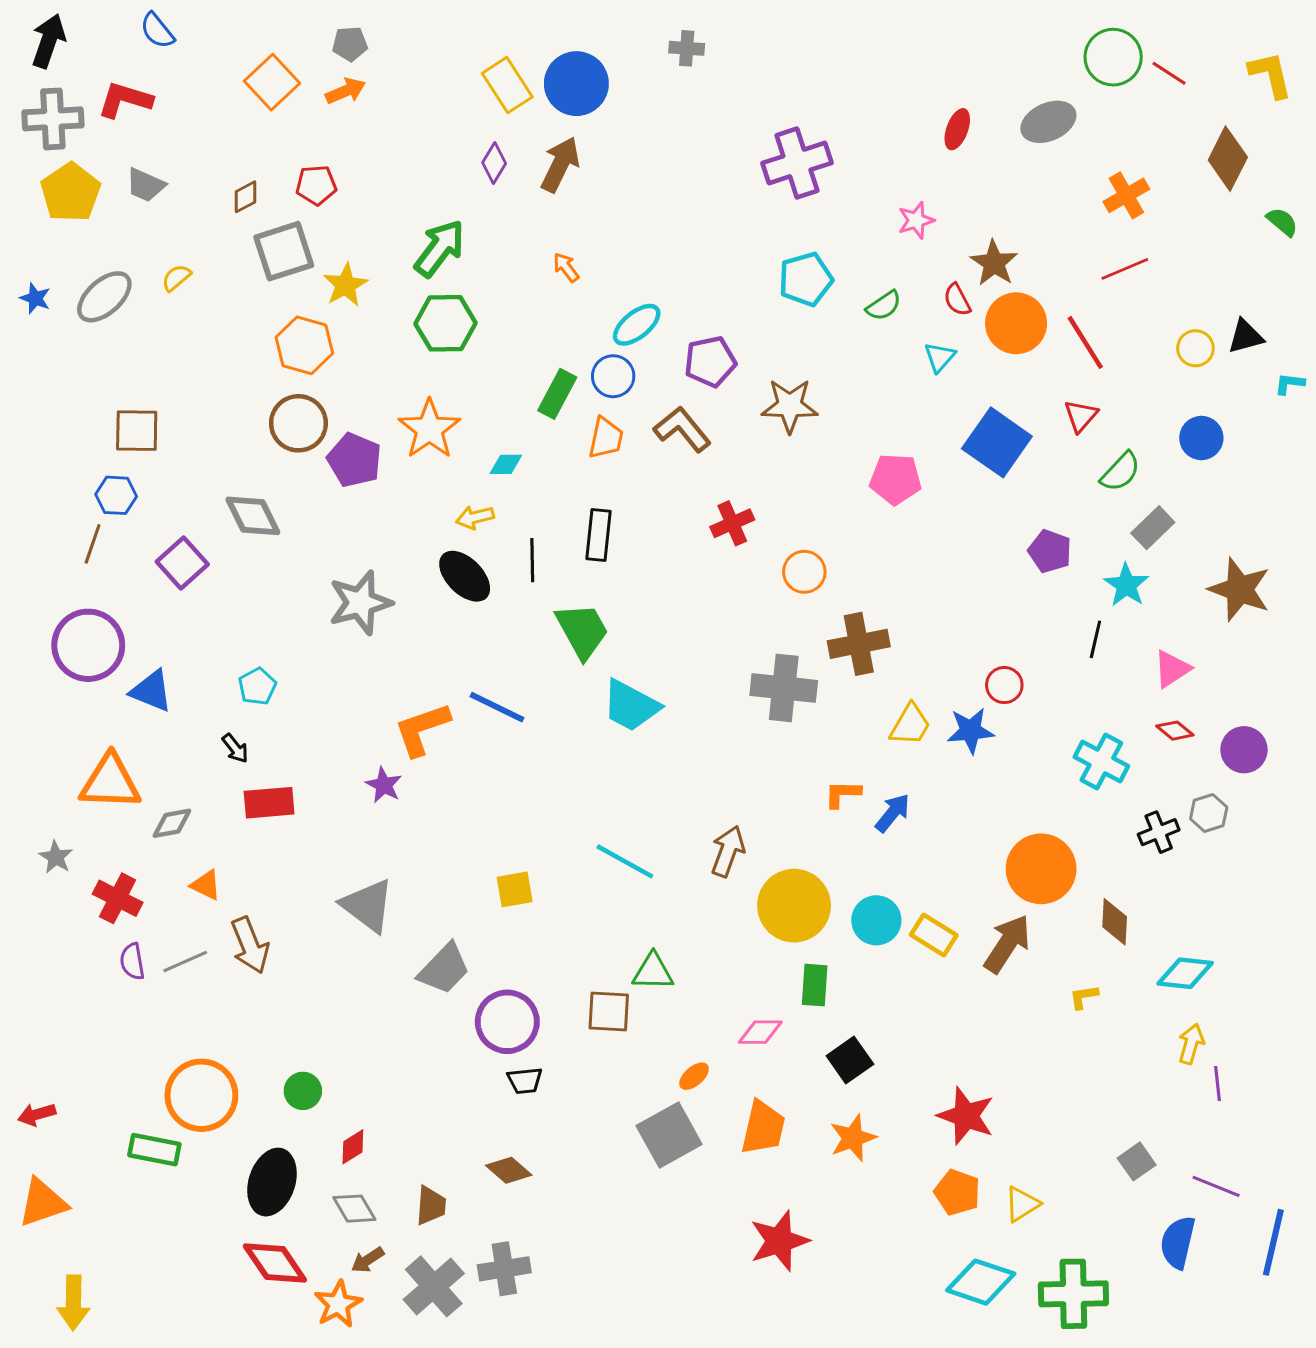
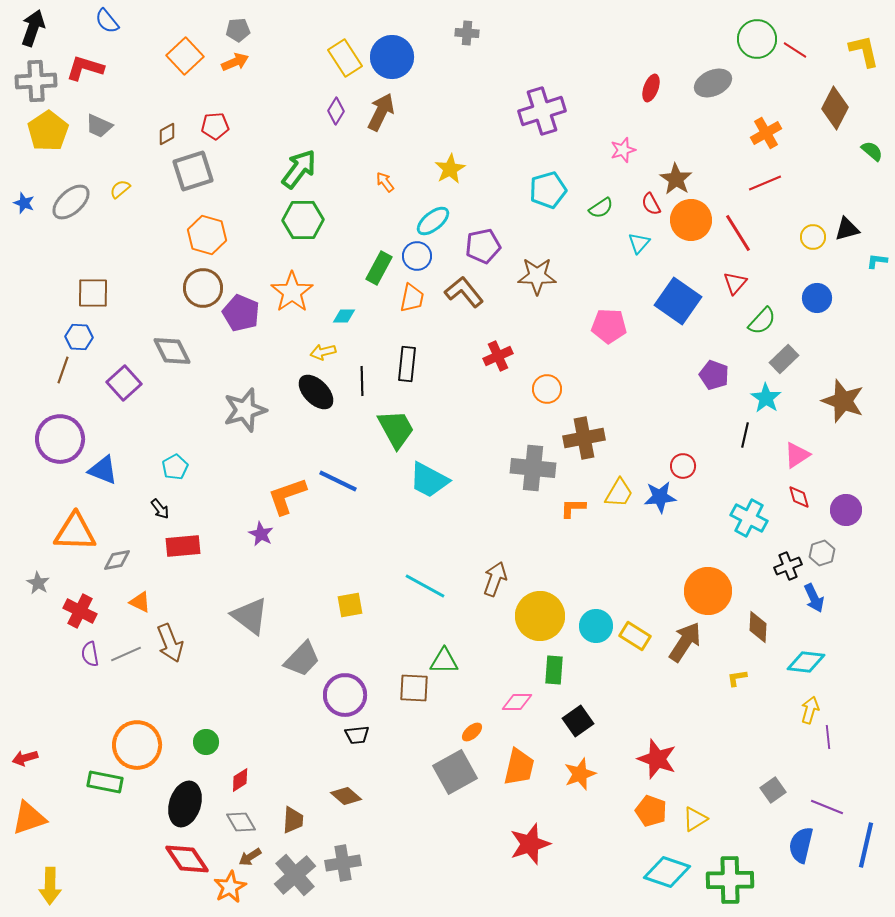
yellow star: (346, 285) -> (450, 169), moved
red diamond: (1175, 731) -> (799, 497), turned 35
orange L-shape: (843, 794) -> (573, 508), moved
blue arrow: (893, 813) -> (814, 598), moved, turned 116

